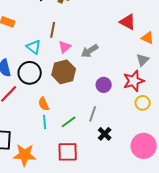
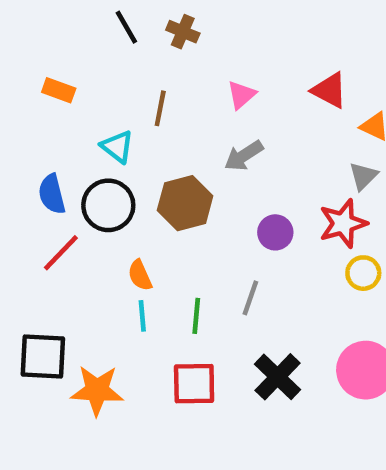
pink triangle: (65, 47) -> (241, 95), moved
green line: (69, 122) -> (196, 316), turned -49
black cross: (105, 134) -> (278, 377), moved, size x1.5

